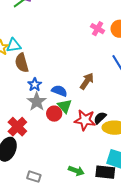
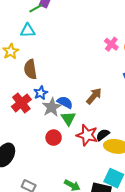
cyan triangle: (14, 45) -> (28, 31), moved
gray star: (37, 102) -> (52, 107), moved
red circle: (54, 114) -> (54, 138), moved
red cross: (17, 127) -> (21, 103), moved

